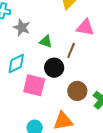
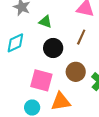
brown line: (71, 50) -> (81, 37), moved
pink square: (34, 85) -> (41, 80), moved

